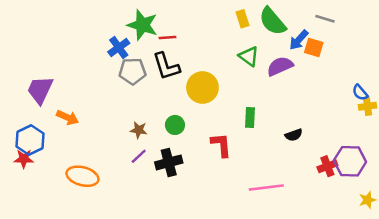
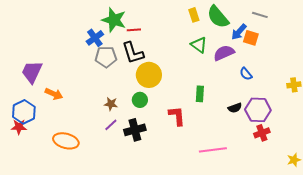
yellow circle: (202, 87) -> (149, 75), moved
blue semicircle: (360, 92) -> (246, 74), moved
purple hexagon: (350, 161) -> (258, 110), moved

